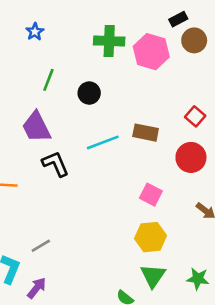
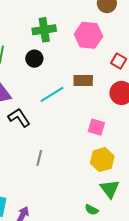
green cross: (109, 41) -> (44, 30), moved
pink hexagon: (151, 52) -> (88, 35), moved
gray line: (41, 246) -> (39, 158), moved, turned -35

